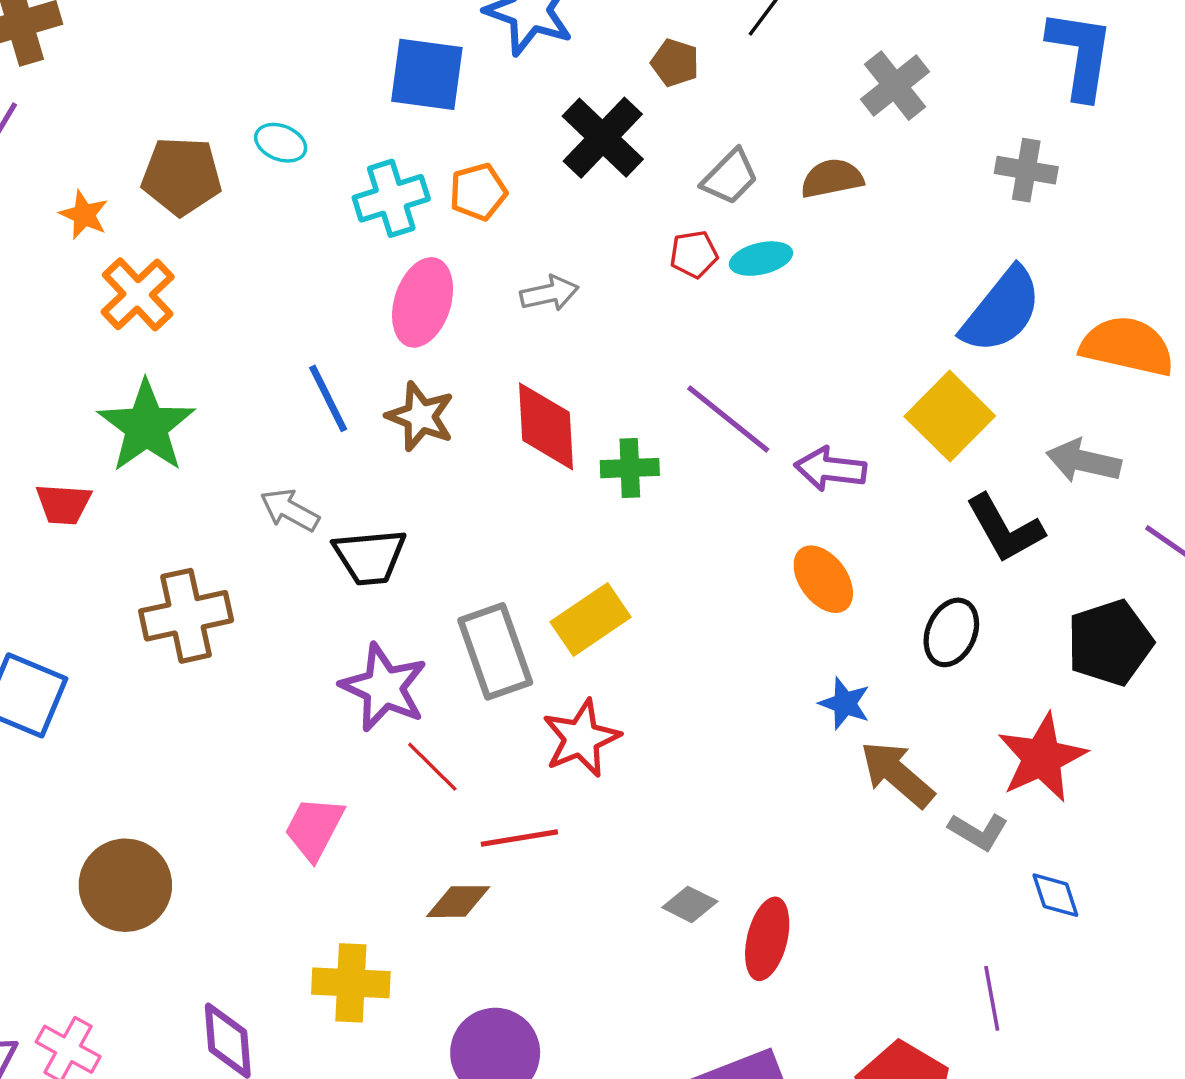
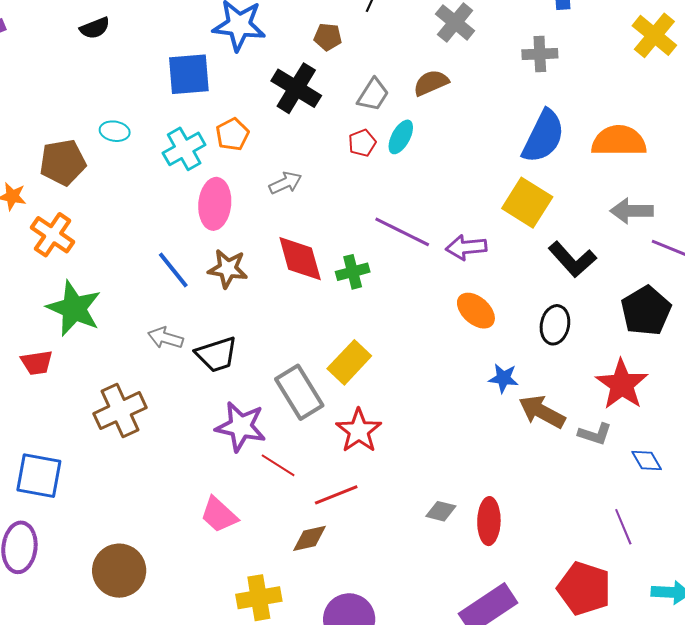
cyan ellipse: (761, 259) -> (401, 137), turned -36
gray arrow: (1084, 461) -> (632, 211), moved
pink trapezoid: (314, 828) -> (219, 515), turned -63

